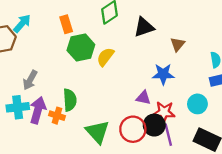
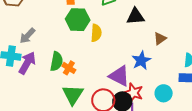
yellow semicircle: (105, 57) -> (96, 33), turned 132
blue star: (163, 74) -> (141, 60), turned 30
purple triangle: (143, 98) -> (119, 76), size x1.6
orange cross: (57, 116) -> (69, 68), moved

